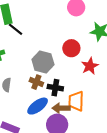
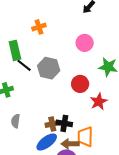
gray hexagon: (43, 62) -> (49, 68), moved
brown cross: (36, 82) -> (52, 124), moved, turned -32

